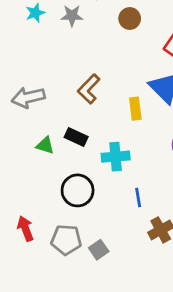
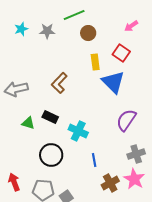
yellow rectangle: (135, 109) -> (95, 62), moved
cyan cross: (116, 157) -> (78, 131), turned 30

